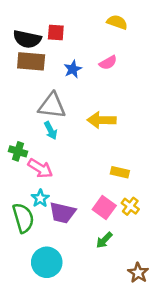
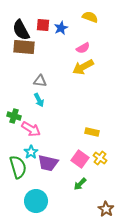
black semicircle: (27, 39) -> (21, 30), turned 50
blue star: (73, 69) -> (61, 28), moved
gray triangle: (52, 106) -> (40, 81), size x0.6
yellow arrow: (102, 120) -> (83, 67), moved, turned -30

